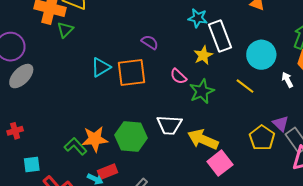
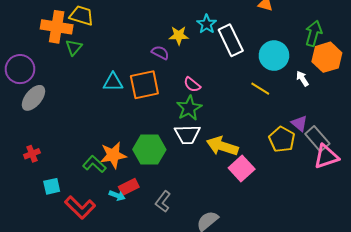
cyan star: (198, 18) -> (207, 24), turned 30
yellow star: (203, 55) -> (179, 35), moved, turned 30
cyan triangle: (101, 67) -> (113, 82), turned 35
green star: (202, 91) -> (189, 108), moved

